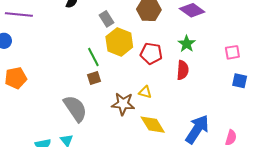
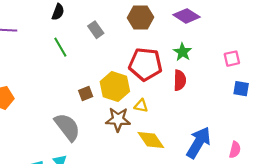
yellow hexagon: (119, 42) -> (115, 86), moved
red pentagon: (151, 54) -> (145, 64), size x1.4
green line: (93, 57) -> (60, 47), moved

